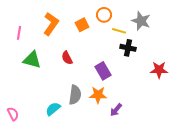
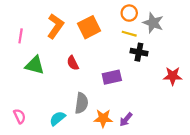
orange circle: (104, 15) -> (129, 13), moved
orange square: (82, 25) -> (89, 27), size x1.5
purple rectangle: (103, 71) -> (112, 77), turned -72
orange star: (98, 95) -> (103, 118), moved
pink semicircle: (13, 114) -> (20, 116), moved

